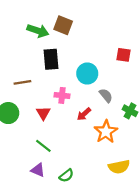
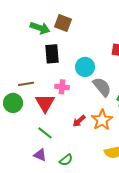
brown line: (22, 82) -> (26, 84), moved
gray semicircle: (106, 95) -> (102, 87), size x1.5
red triangle: (43, 113) -> (45, 103), size x1.5
red arrow: (84, 114) -> (79, 121), moved

